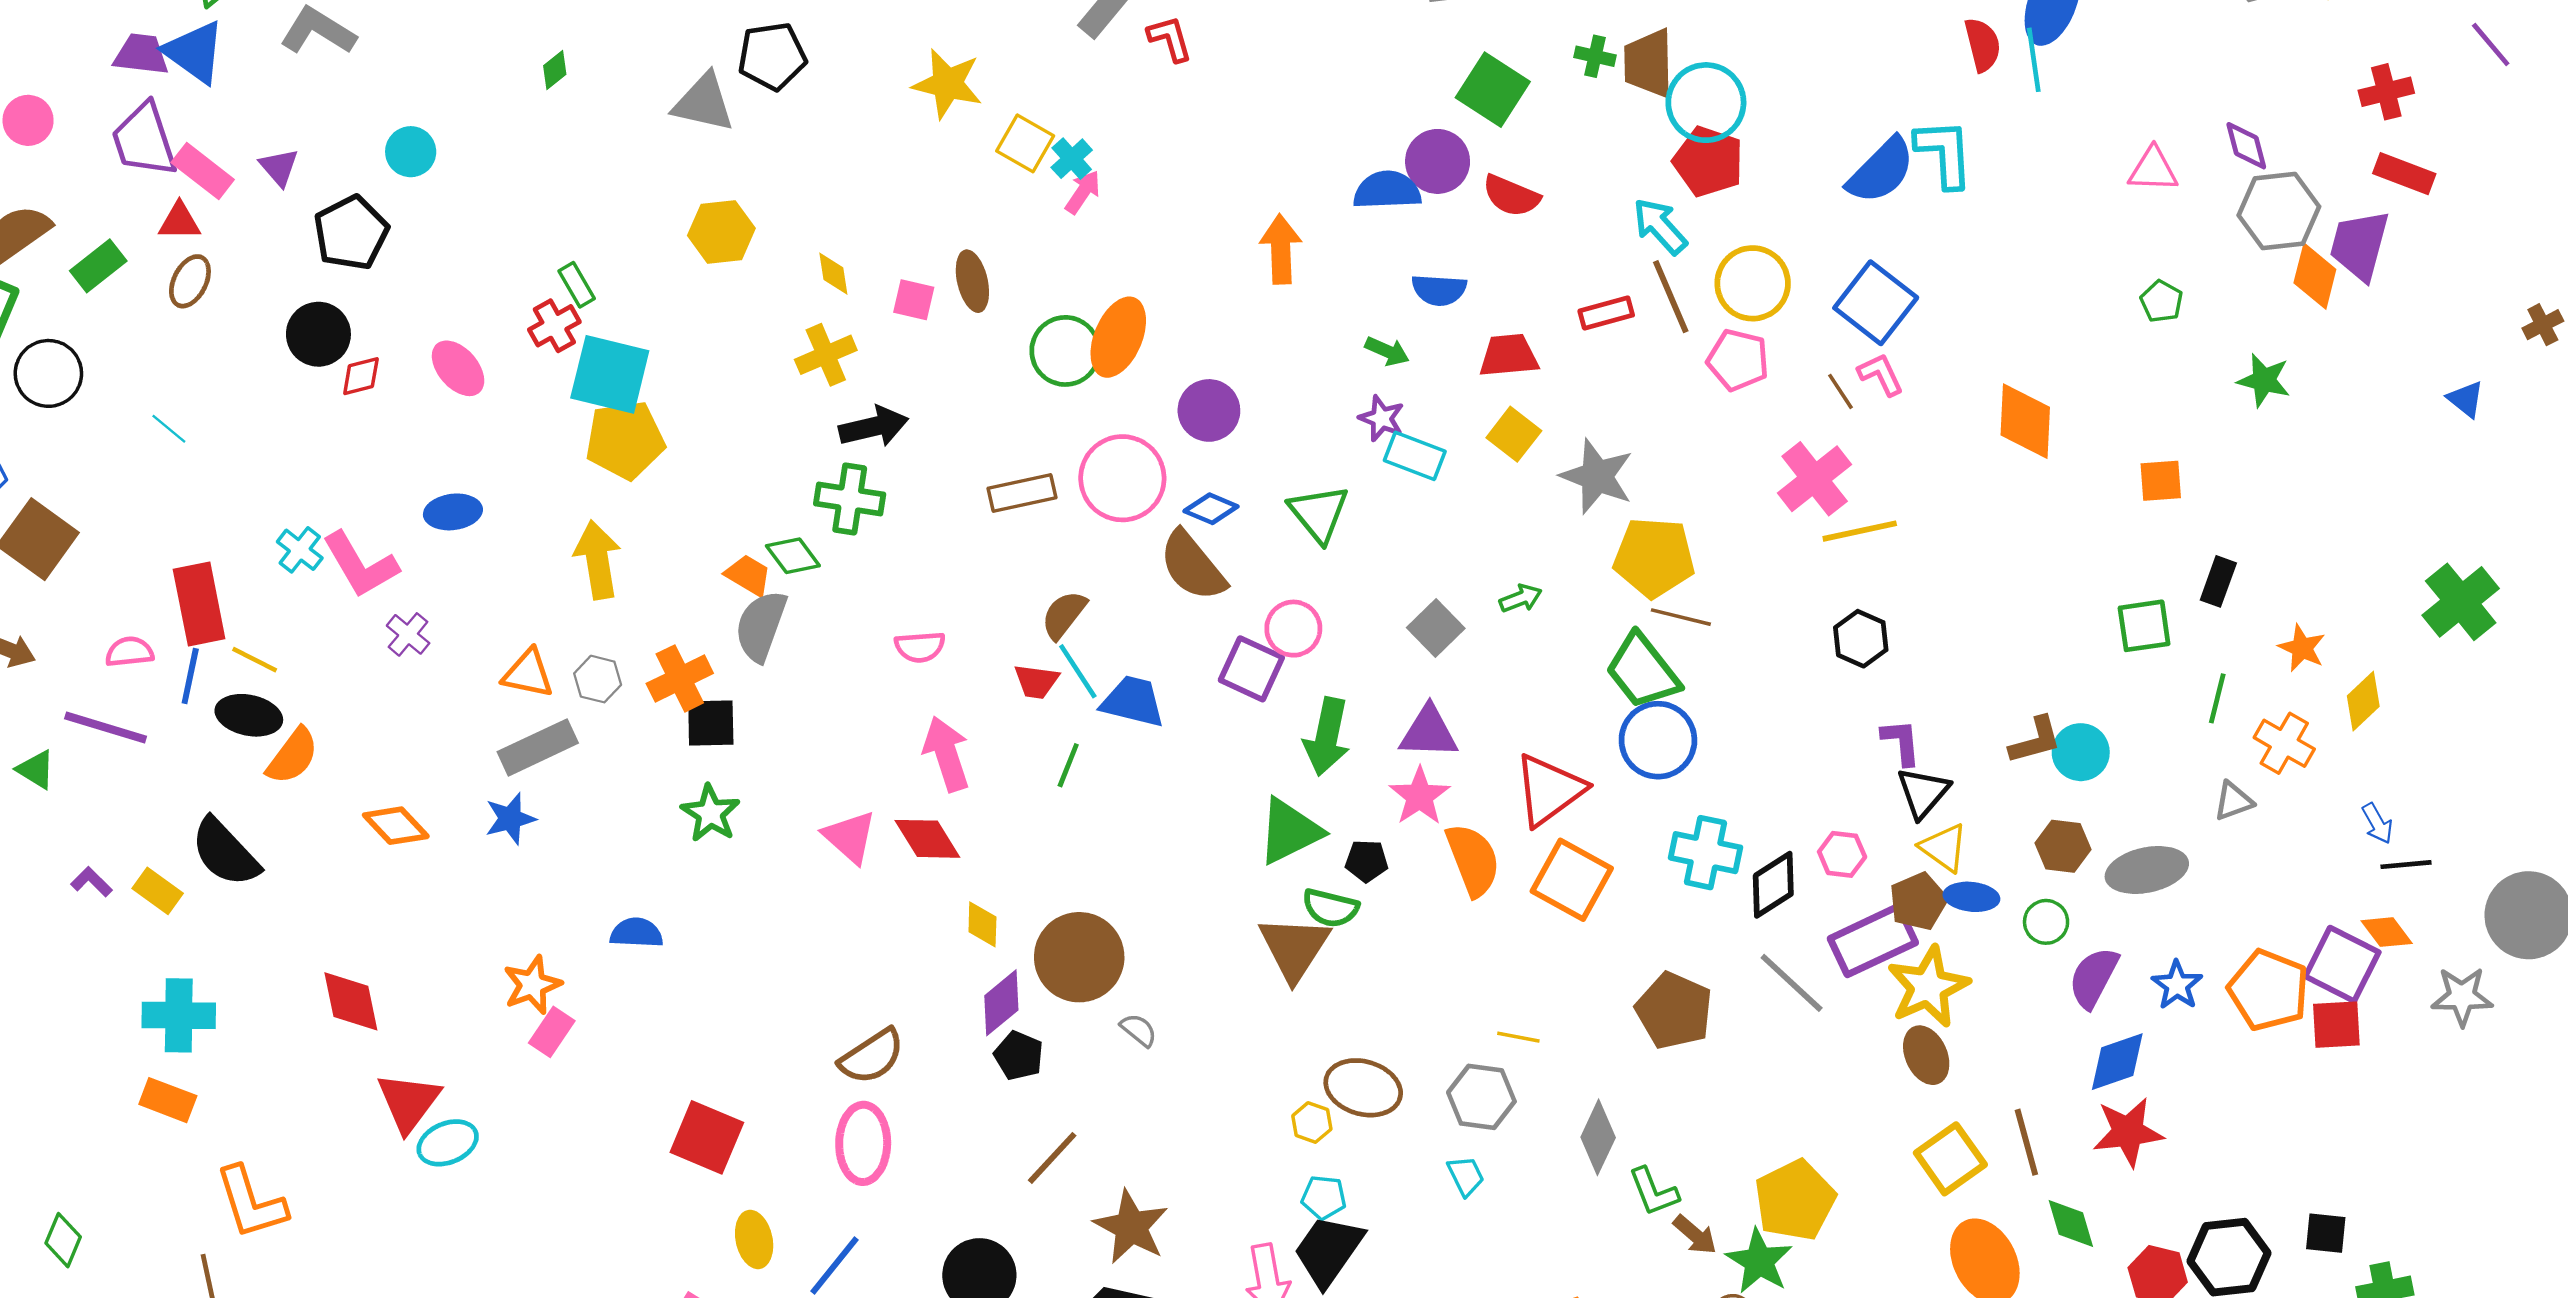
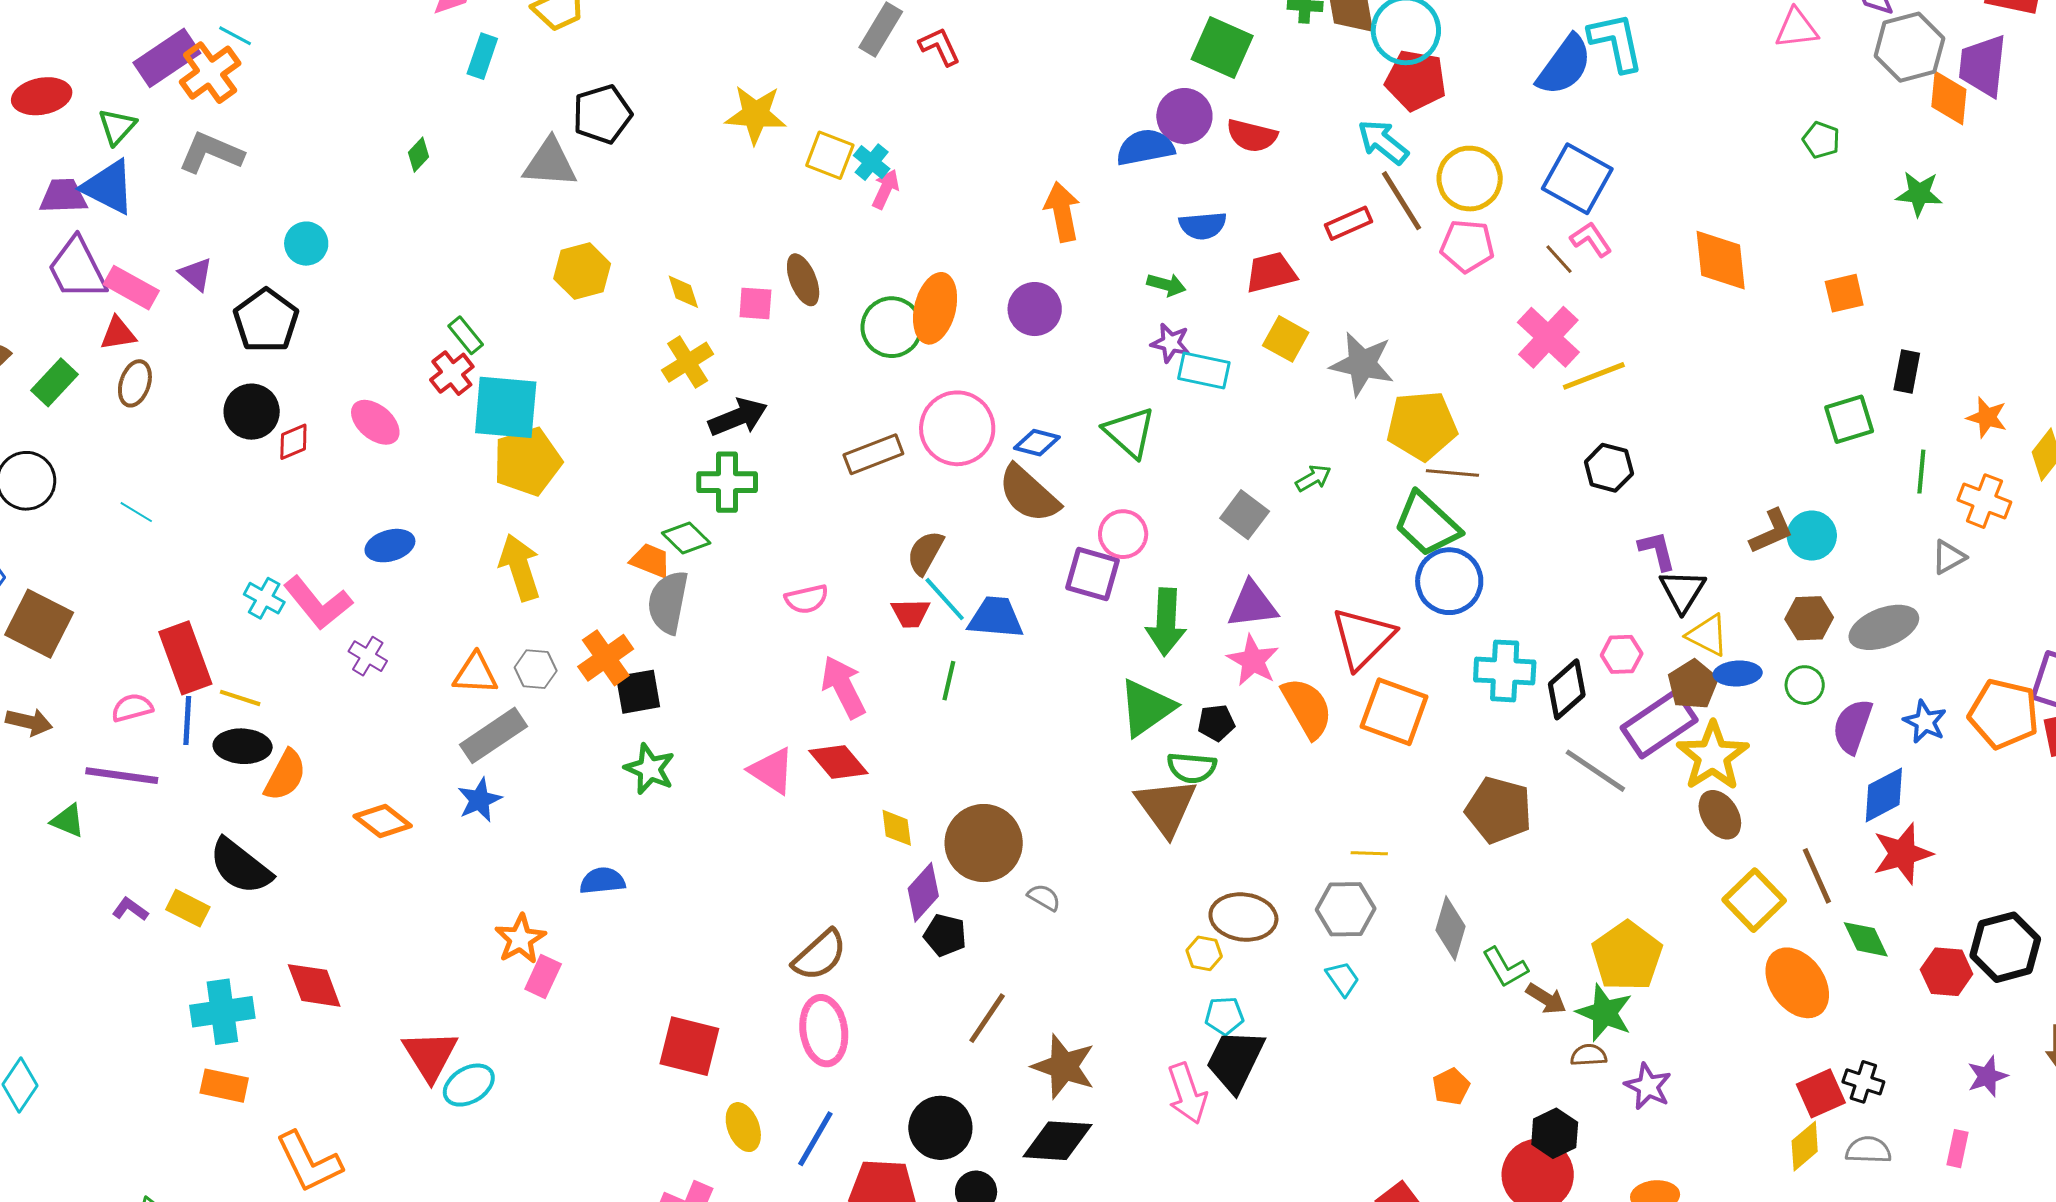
purple circle: (1209, 410) -> (1035, 309), moved
red diamond: (351, 1001) -> (314, 985), moved

